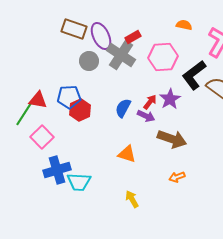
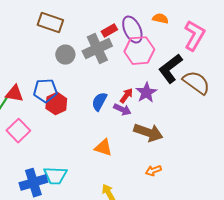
purple ellipse: (101, 36) -> (132, 30), moved
gray cross: (121, 55) -> (97, 49), turned 32
blue cross: (57, 170) -> (33, 183), moved

